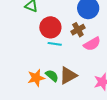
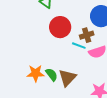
cyan line: (55, 44) -> (79, 46), moved
brown triangle: (68, 75) -> (67, 78), turned -30

